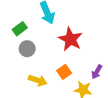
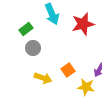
red star: (70, 39) -> (83, 24), moved, turned 30

